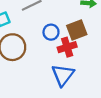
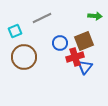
blue triangle: (63, 75) -> (85, 67), moved, size x0.7

